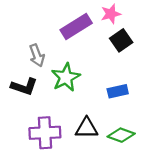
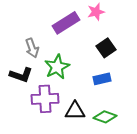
black square: (121, 40) -> (106, 48), moved
purple cross: (45, 133) -> (45, 99), moved

